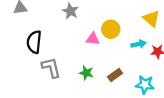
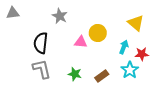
black semicircle: (34, 42) -> (41, 43), moved
cyan arrow: (138, 44) -> (124, 47), turned -56
cyan star: (145, 85) -> (130, 70), moved, turned 30

